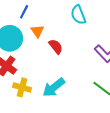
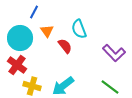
cyan semicircle: (78, 15) -> (79, 29), moved

